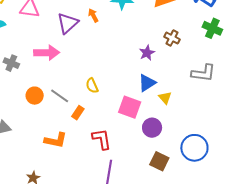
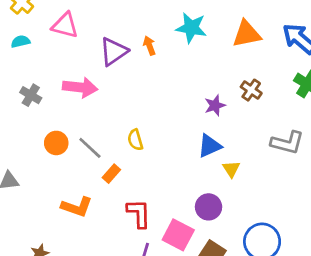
pink square: (130, 107) -> (178, 235), moved

